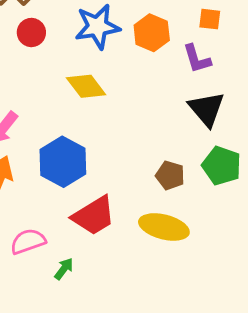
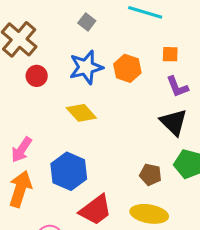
purple L-shape: (197, 59) -> (177, 87), moved

